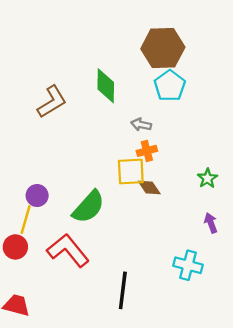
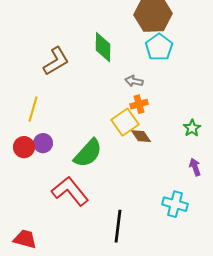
yellow square: (131, 172) -> (125, 122), turned -32
yellow line: (26, 220) -> (33, 109), moved
red circle: (15, 247) -> (24, 147), moved

